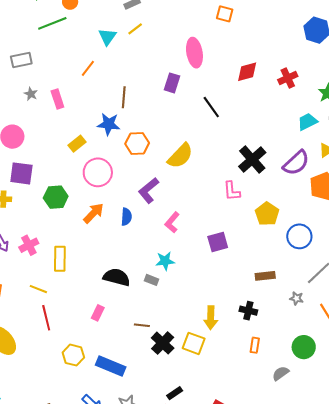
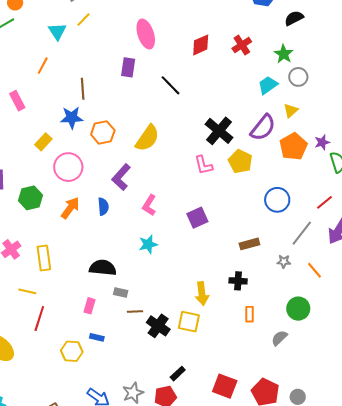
yellow pentagon: (267, 214) -> (240, 161), moved
gray rectangle: (152, 280) -> (121, 293), moved
red line: (46, 318) -> (39, 319), turned 40
blue rectangle: (111, 366) -> (97, 337), moved, size x0.5

